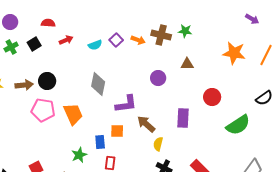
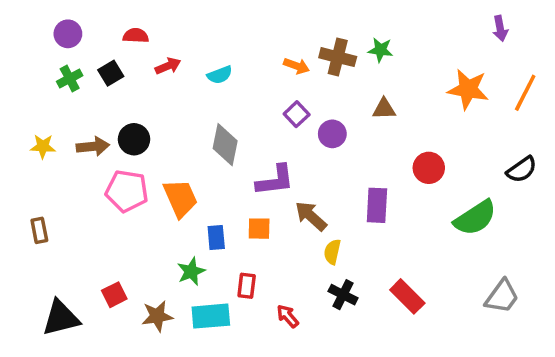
purple arrow: (252, 19) -> (500, 28), turned 48
purple square: (116, 40) -> (297, 114), moved
blue rectangle: (100, 142) -> (216, 237), moved

